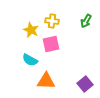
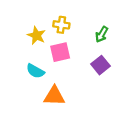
green arrow: (86, 21) -> (102, 34), moved
purple square: (85, 84) -> (100, 65), moved

